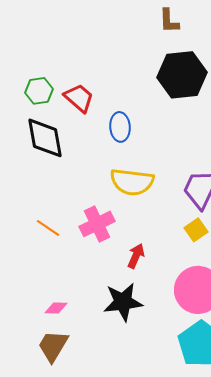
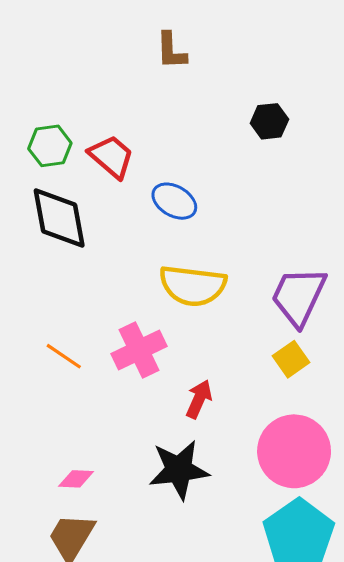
brown L-shape: (169, 21) -> (171, 51), moved
black hexagon: (182, 75) -> (269, 121), size x0.5
blue ellipse: (120, 127) -> (174, 201), turned -56

